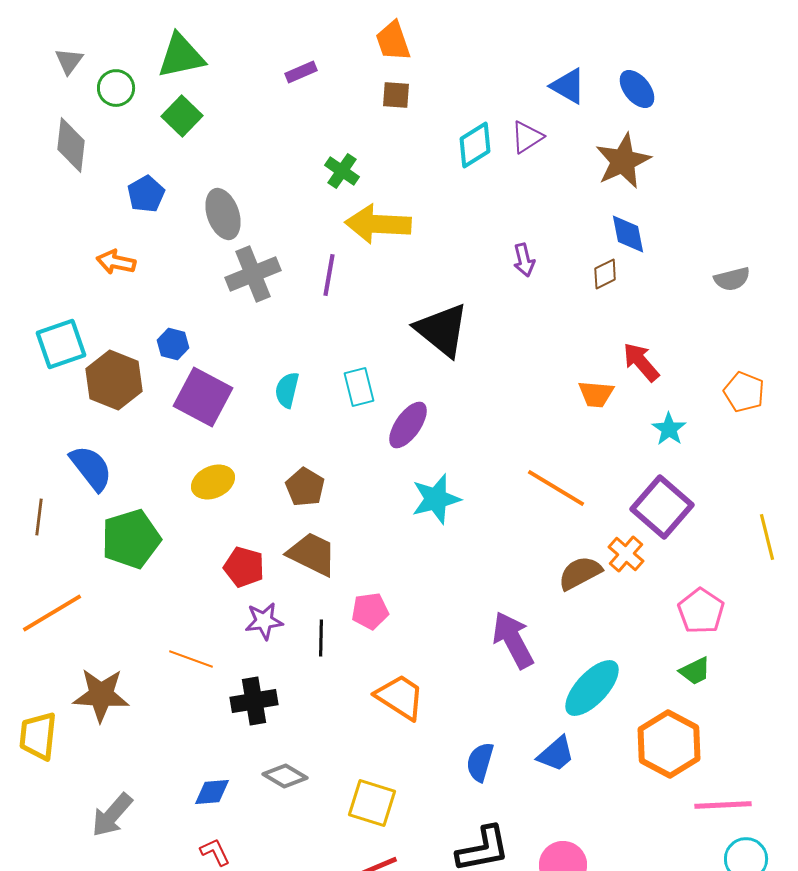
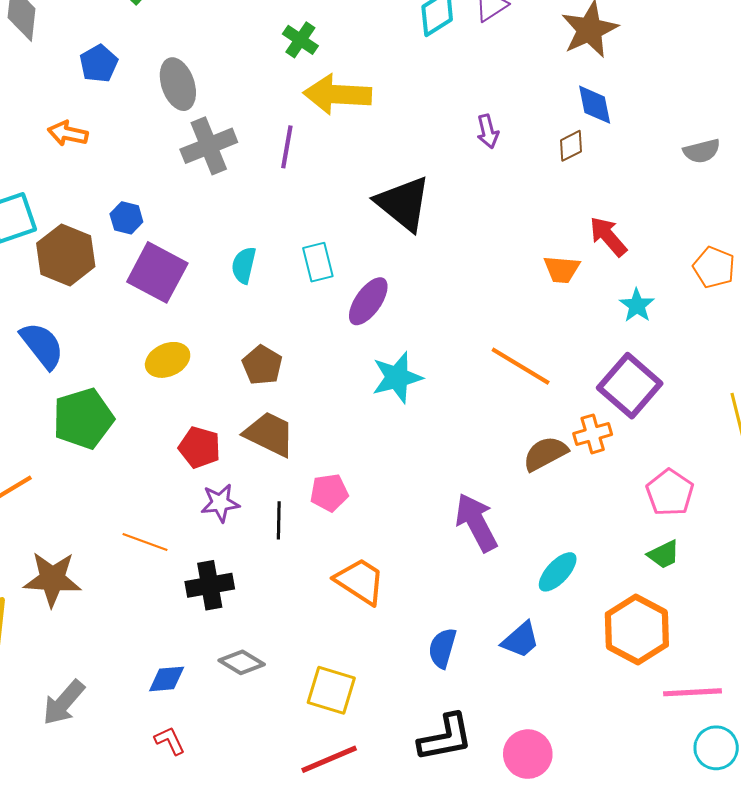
orange cross: (626, 554) -> (593, 434), turned 33
cyan ellipse: (592, 688) -> (558, 572), size x0.7

